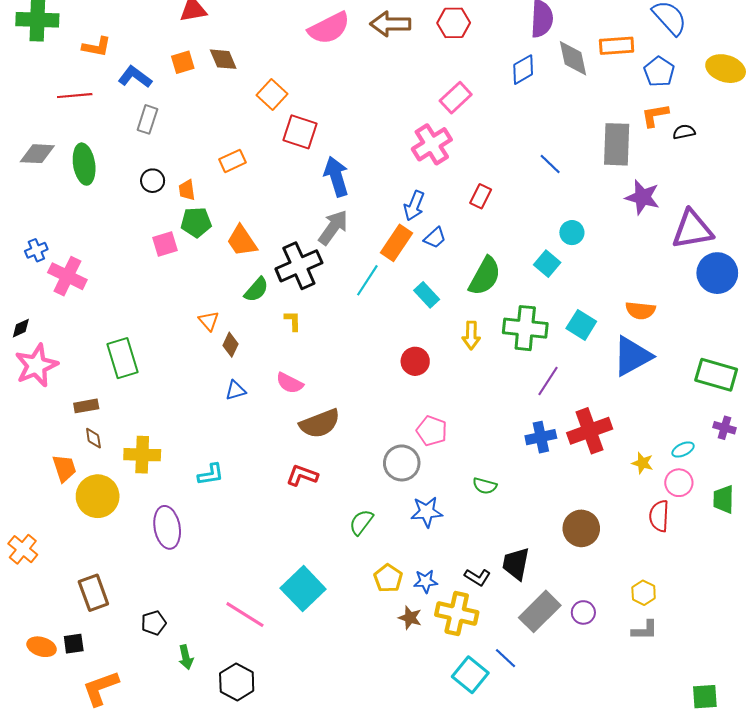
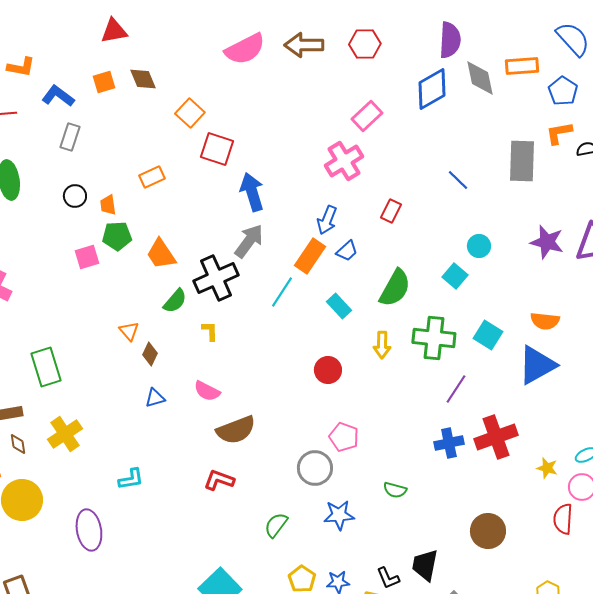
blue diamond: (523, 70) -> (432, 89), size x1.4
purple star: (643, 197) -> (547, 242), moved
yellow cross: (142, 455) -> (65, 434), moved, turned -36
black L-shape: (477, 577) -> (388, 578), turned 35

